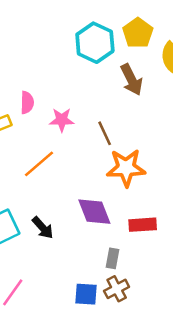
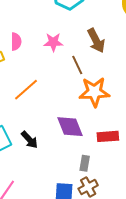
brown arrow: (131, 80) -> (96, 41), moved
pink star: (62, 120) -> (53, 42), moved

